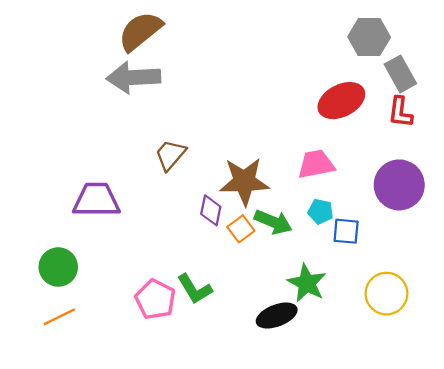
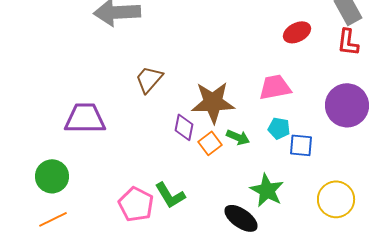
red ellipse: (341, 101) -> (297, 32), size x0.7
green arrow: (273, 222) -> (238, 137), size x0.7
black ellipse: (277, 316) -> (241, 218), turned 56

